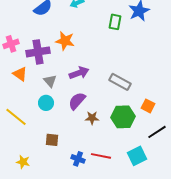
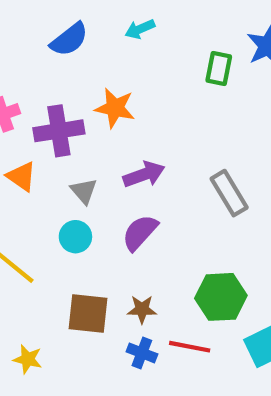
gray rectangle: (120, 82) -> (229, 193), turned 30
green hexagon: (123, 117) -> (221, 297), moved
brown star: (92, 118) -> (142, 309), moved
brown square: (52, 140) -> (88, 313), size x1.5

